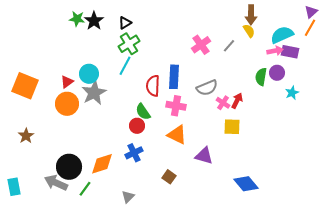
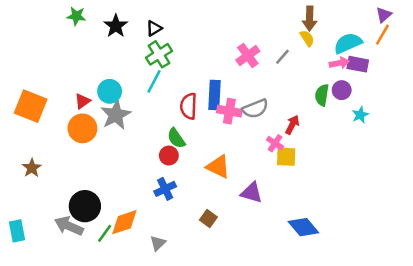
green star: (77, 19) -> (76, 16), moved
pink cross: (223, 103) -> (275, 143), moved
pink cross: (176, 106) -> (229, 111), moved
orange diamond: (102, 164) -> (124, 222), moved

